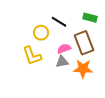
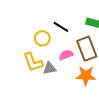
gray triangle: (62, 62) -> (50, 68), moved

